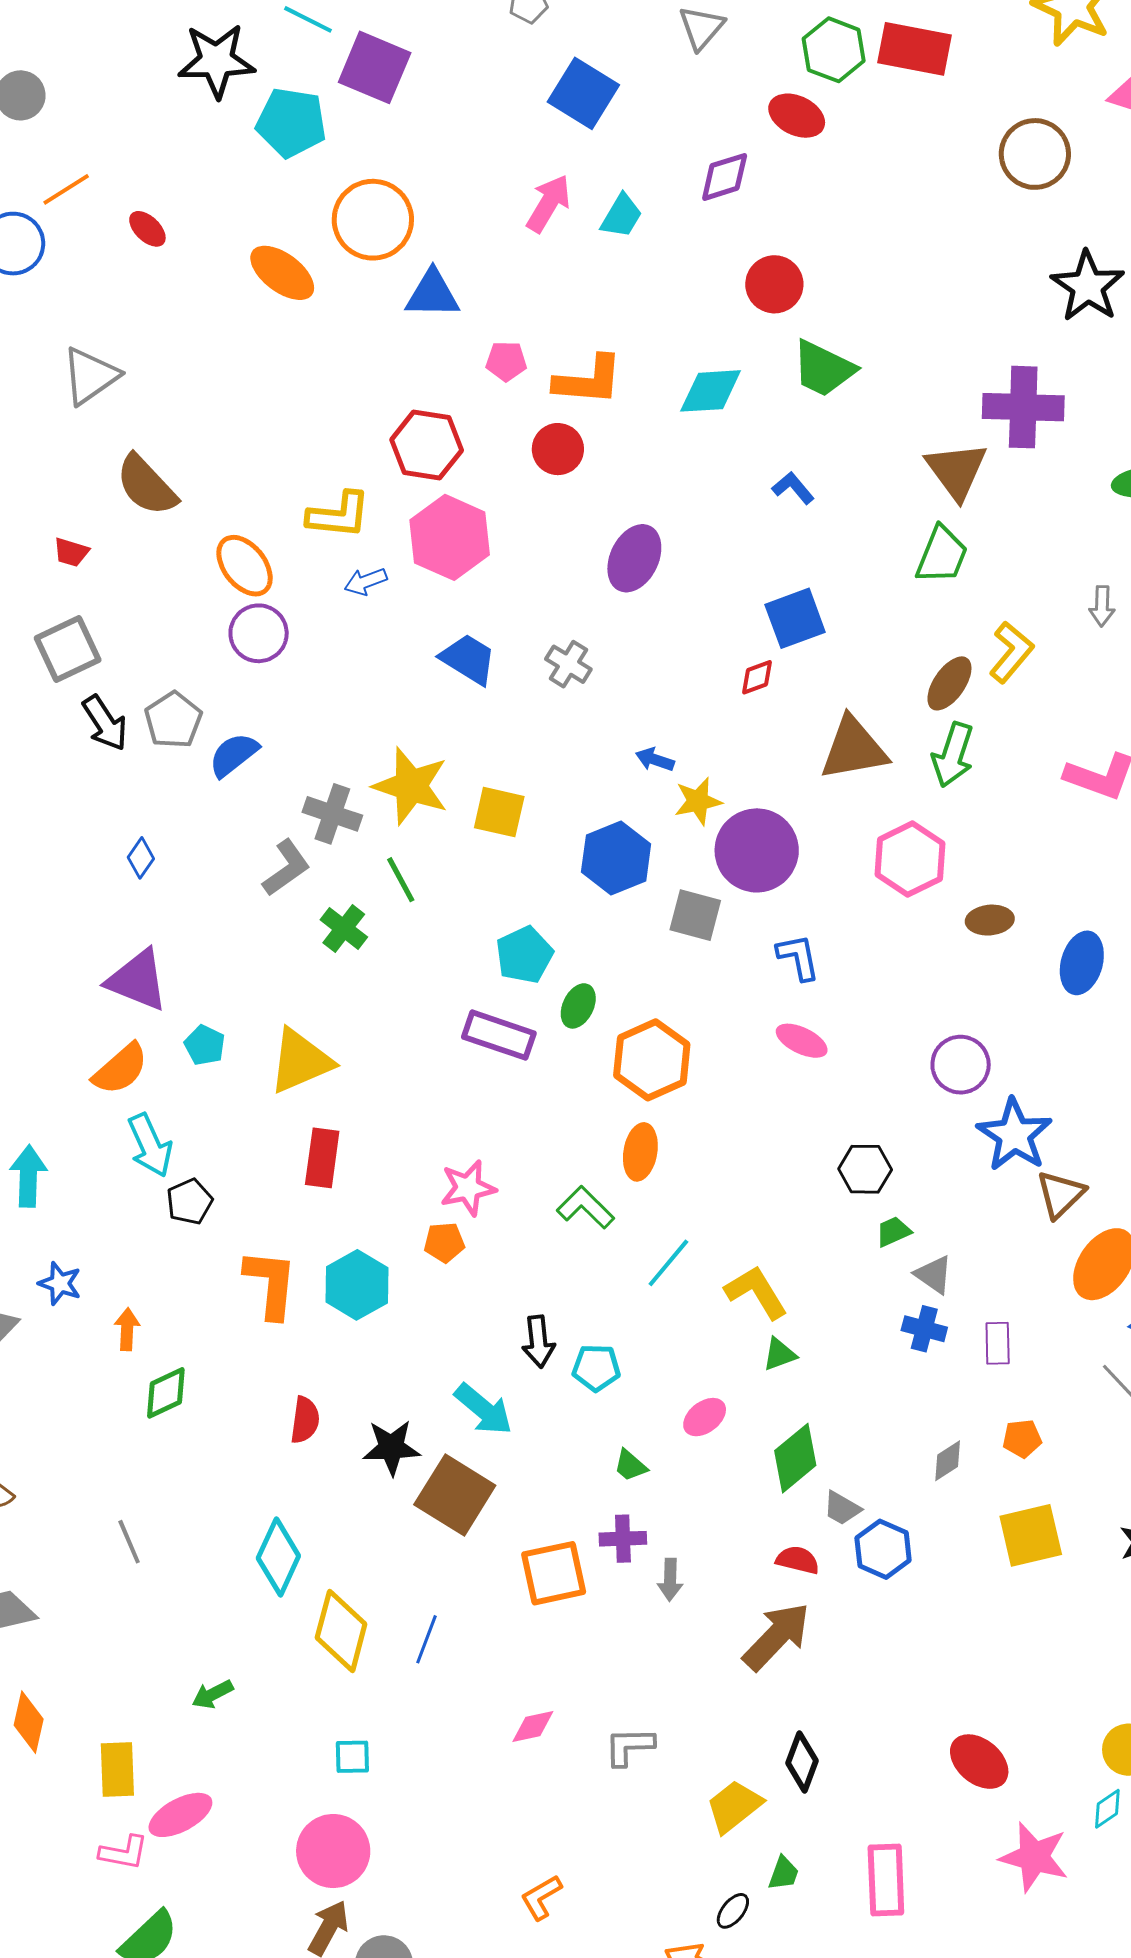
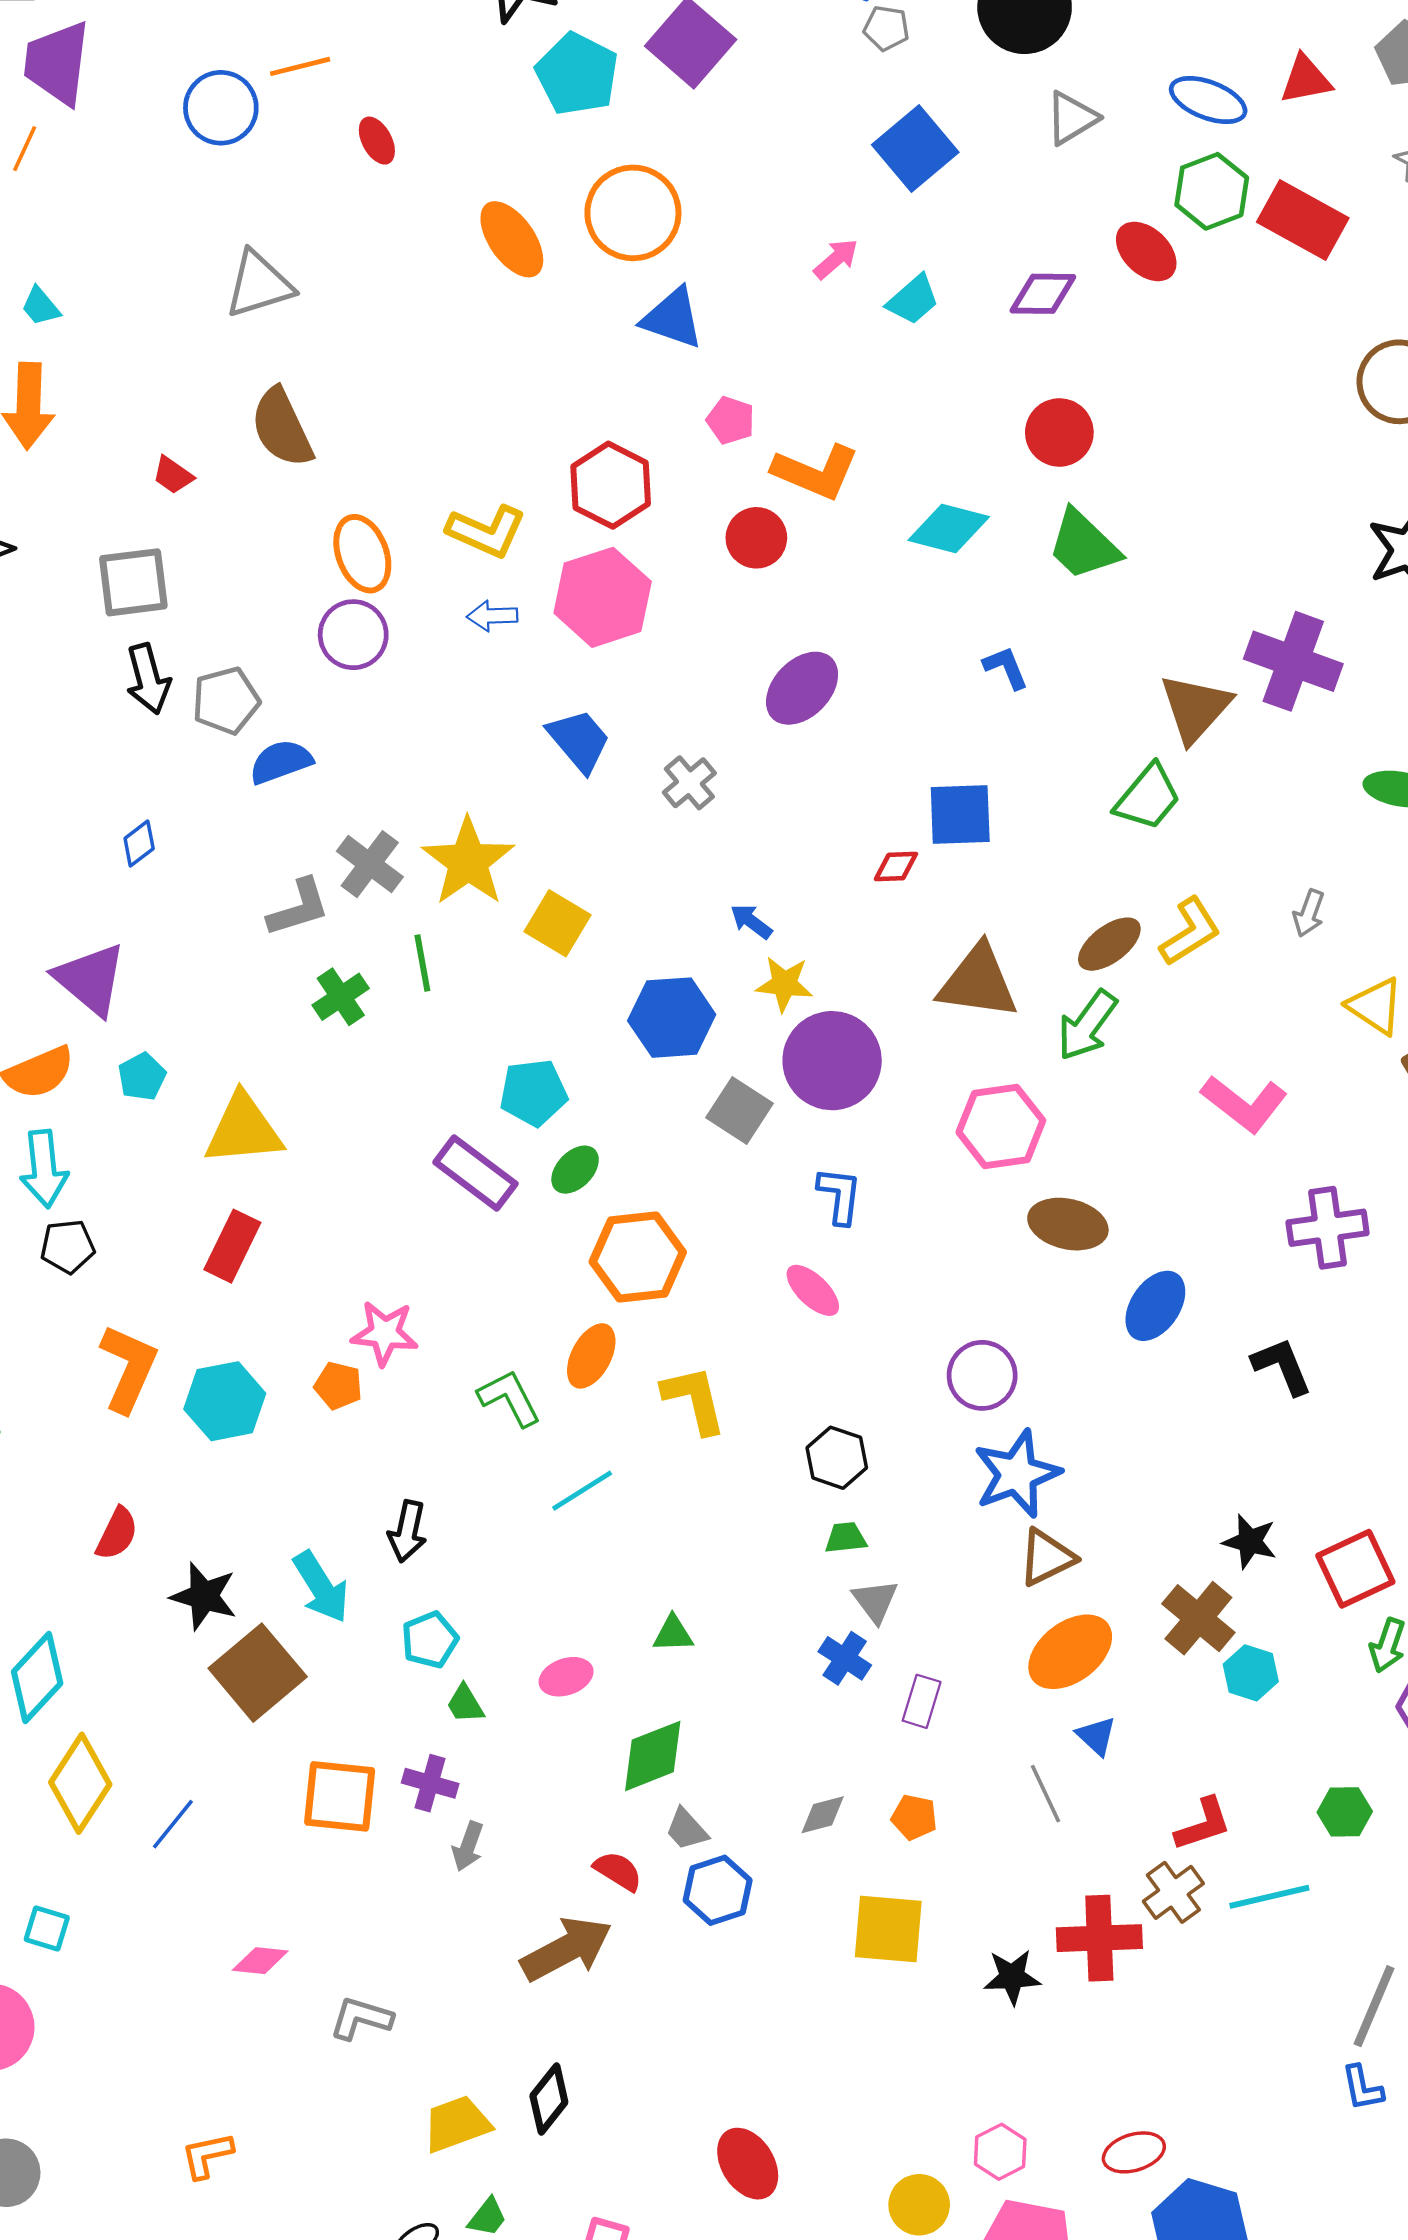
pink arrow: (549, 203) -> (836, 259), size x0.7
brown ellipse: (990, 920) -> (1068, 1224), size x1.4
yellow L-shape: (756, 1292) -> (694, 1400), moved
cyan pentagon: (596, 1368) -> (430, 1640), moved, turned 30

